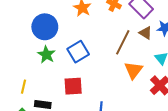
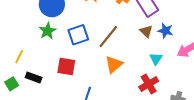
brown line: (123, 42) -> (108, 37), moved
orange triangle: (134, 70) -> (114, 64), moved

